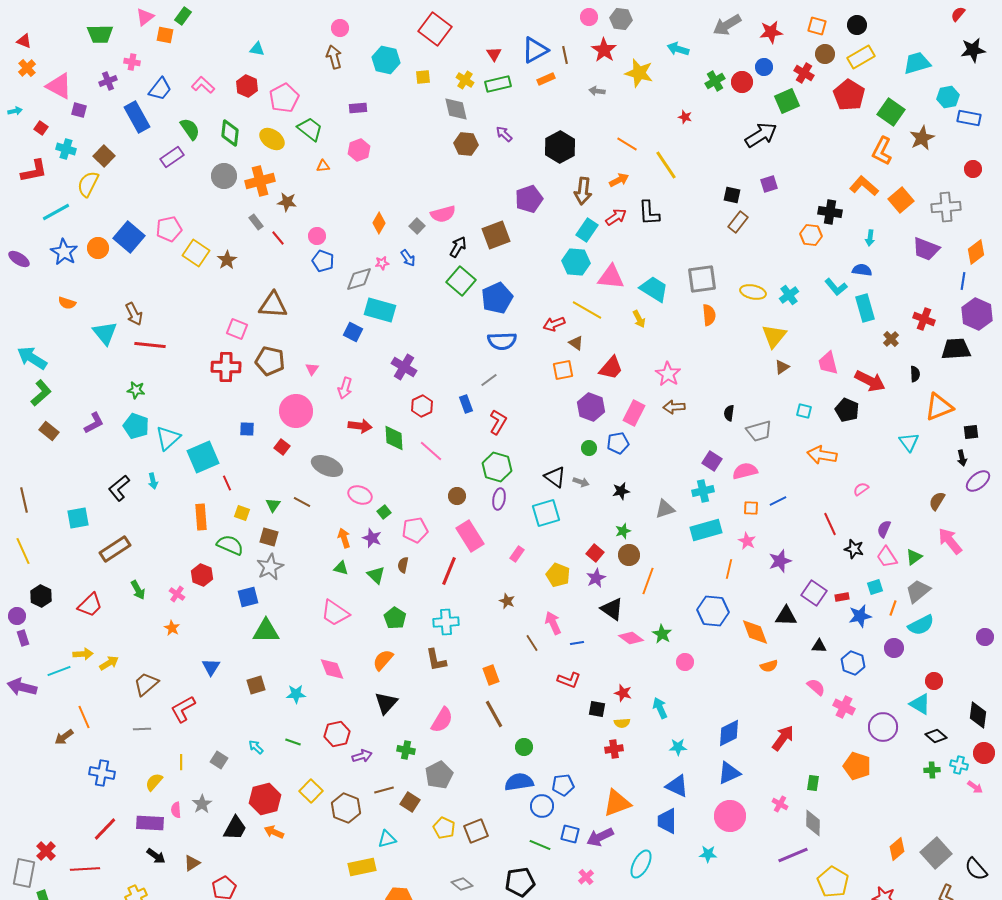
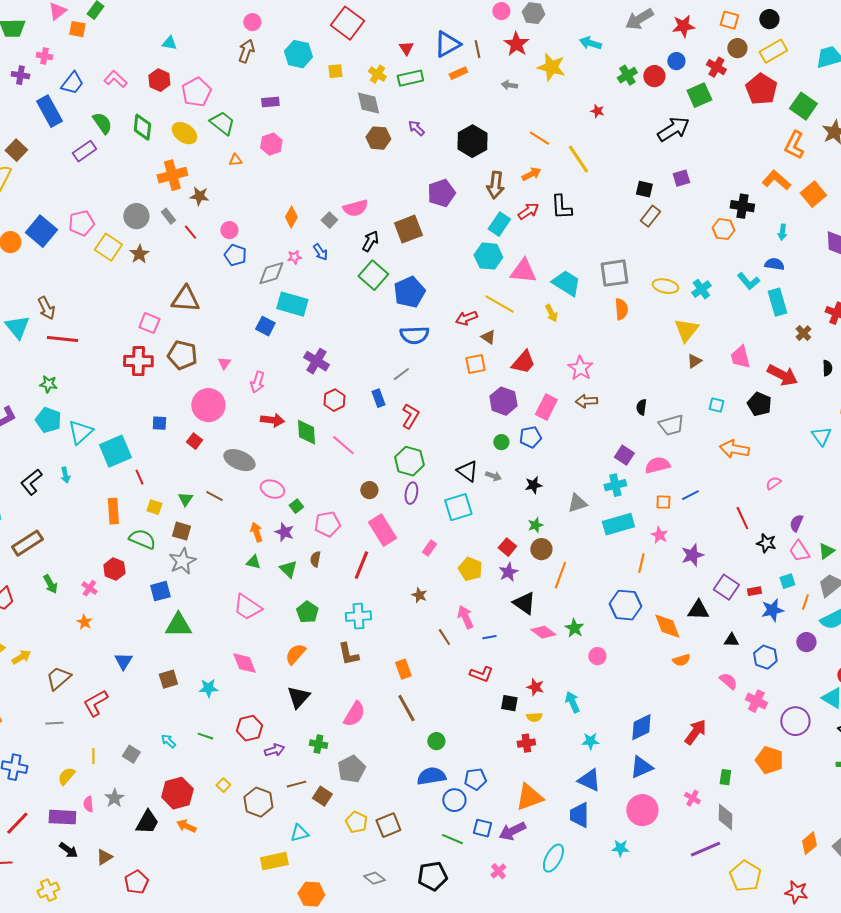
brown arrow: (334, 57) -> (246, 51), turned 35
purple cross: (108, 81) -> (20, 75), turned 30
gray circle: (224, 176) -> (136, 216), moved
yellow square: (311, 791) -> (223, 785), size x0.6

